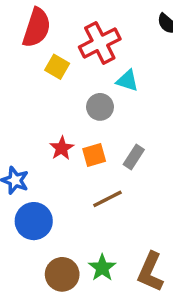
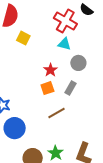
red cross: (100, 43) -> (65, 21), moved, turned -30
gray circle: (100, 107) -> (78, 63), moved
red star: (62, 148) -> (50, 70), moved

